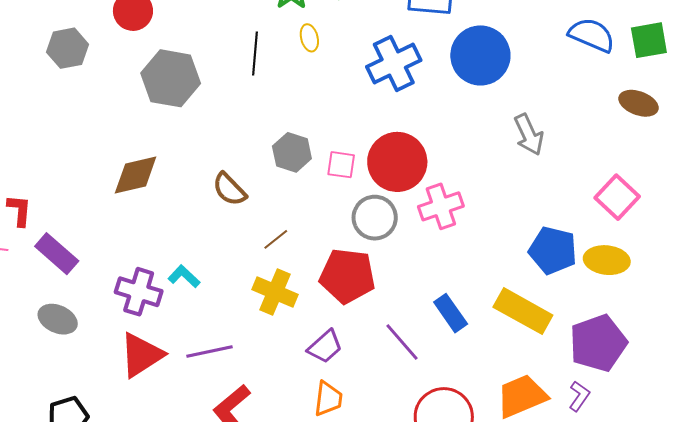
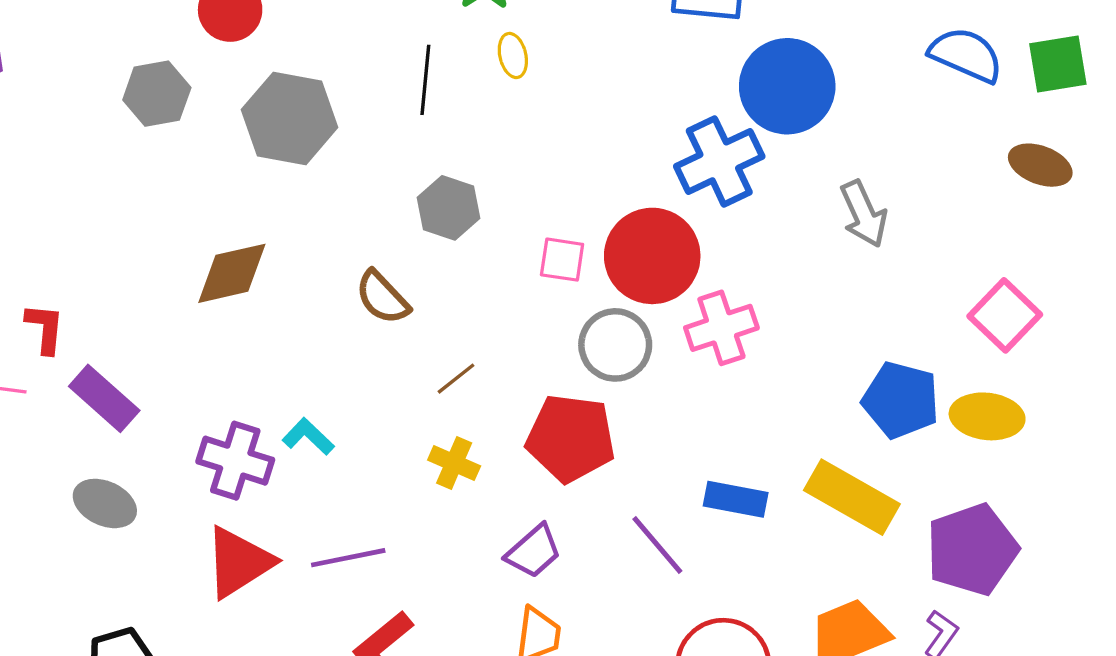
gray hexagon: (68, 48) -> (157, 94), moved
blue cross: (394, 63) -> (719, 161), moved
gray hexagon: (292, 152) -> (448, 208), moved
yellow cross: (275, 292) -> (454, 463), size x0.7
blue rectangle: (451, 313) -> (736, 499), turned -45

